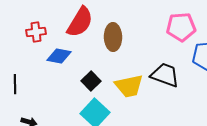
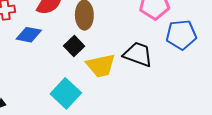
black square: (91, 81) -> (74, 46), moved

